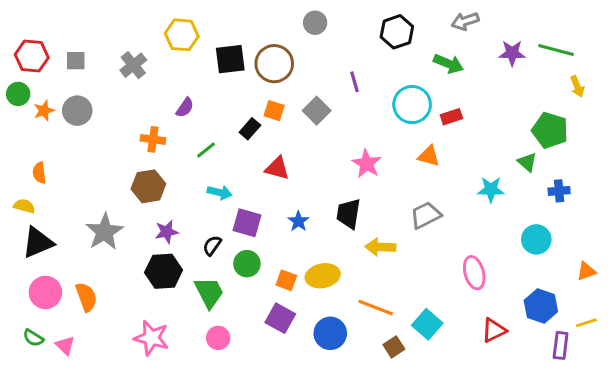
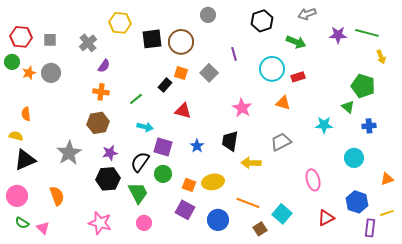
purple semicircle: (185, 108) -> (104, 66), moved
black semicircle: (212, 245) -> (140, 162), size x1.5
pink circle: (45, 292) -> (17, 196), moved

